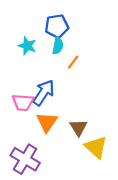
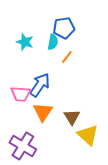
blue pentagon: (57, 26) -> (64, 28), moved

